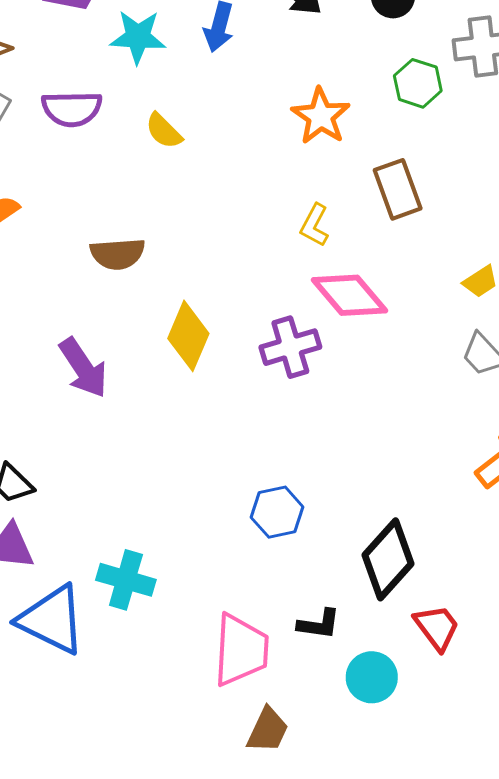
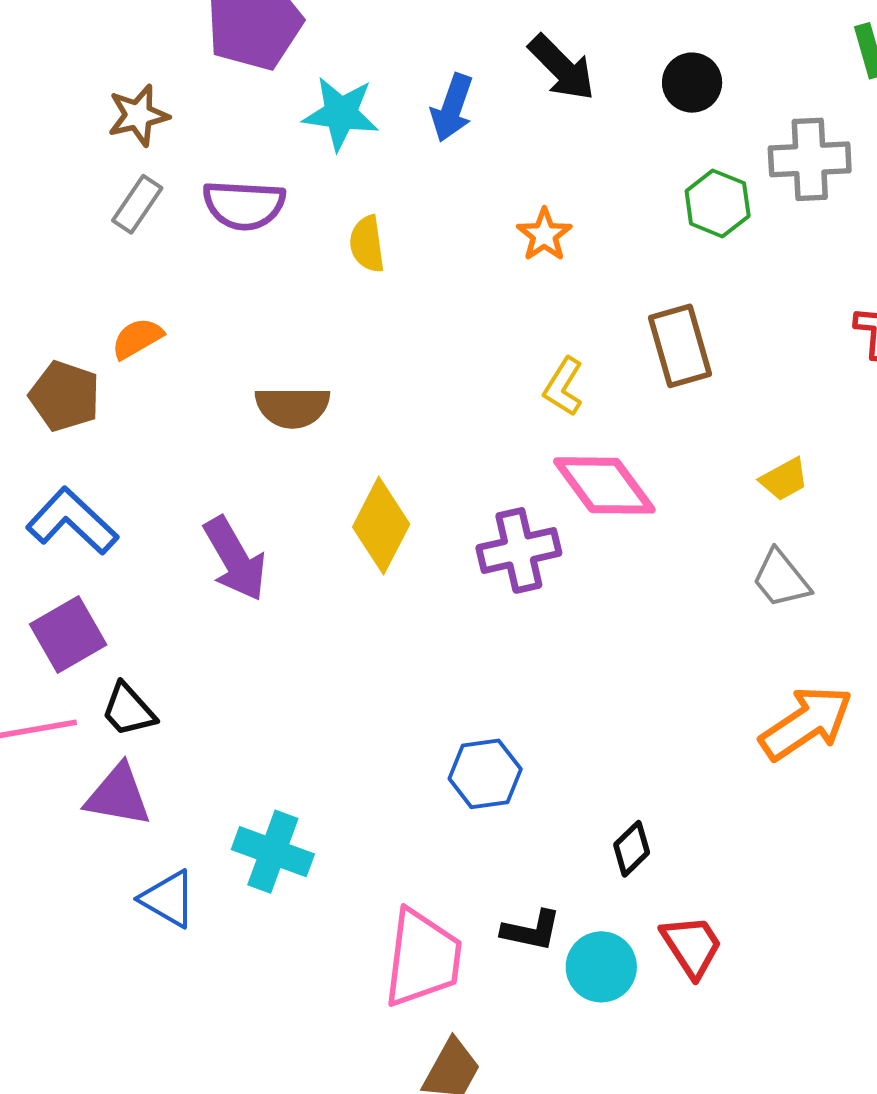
orange star: (321, 116) -> (544, 235), moved, size x0.7
yellow semicircle: (164, 131) -> (367, 244), turned 33
black diamond: (388, 559) -> (632, 849), size x0.5
blue triangle: (52, 620) -> (168, 899), size x0.6
cyan circle: (372, 677) -> (601, 967), moved

